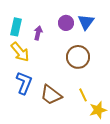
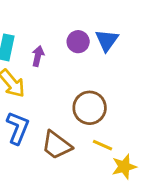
brown circle: (78, 57) -> (90, 108), moved
yellow line: (83, 95) -> (103, 145), turned -40

